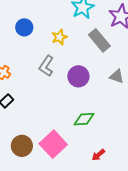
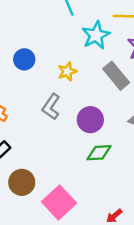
green diamond: (84, 119) -> (99, 153), moved
brown circle: (22, 146) -> (22, 182), moved

